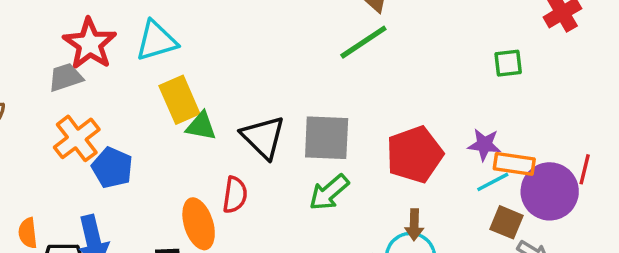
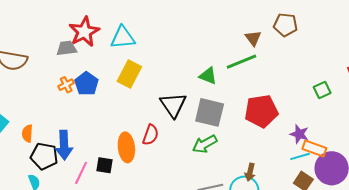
green square: (508, 63) -> (322, 90), turned -30
yellow rectangle: (179, 100) -> (129, 74), turned 40
green triangle: (201, 126) -> (208, 76), moved
orange cross: (77, 138) -> (66, 85), size x0.6
red pentagon: (415, 154) -> (261, 111), moved
blue pentagon: (112, 168) -> (86, 84), moved

